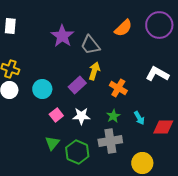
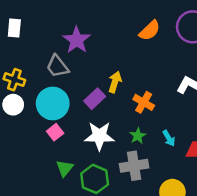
gray trapezoid: (90, 45) -> (57, 66), moved
cyan circle: (42, 89) -> (53, 103), size x1.4
pink square: (56, 115) -> (55, 132), moved
white star: (81, 116) -> (99, 136), size x1.4

